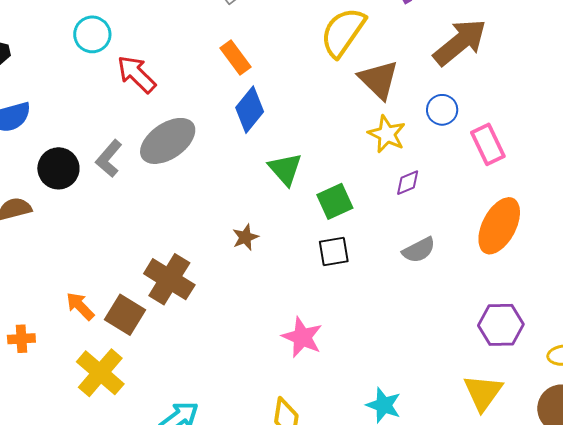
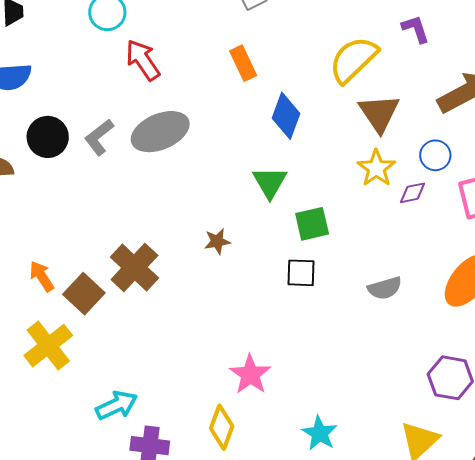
blue diamond: (250, 110) -> (286, 116), moved, turned -30
purple diamond: (408, 183) -> (413, 193), moved
pink star: (302, 337) -> (250, 374), moved

